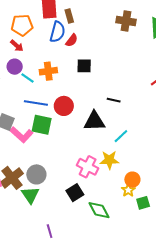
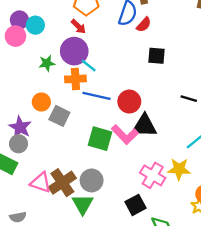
purple circle: (15, 67) -> (74, 51), size x1.5
orange cross: (48, 71) -> (75, 79), moved
black triangle: (94, 121) -> (144, 126), moved
green square: (42, 125) -> (100, 139), moved
pink L-shape: (22, 135) -> (125, 134), moved

